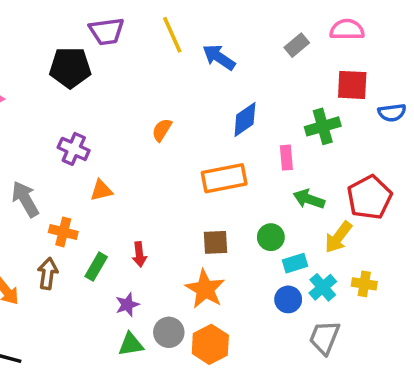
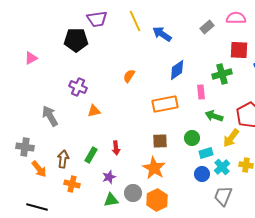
orange cross: (63, 232) -> (72, 184), moved

